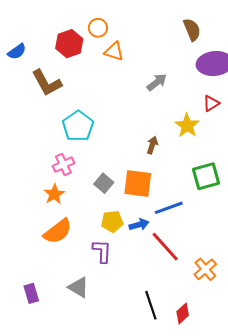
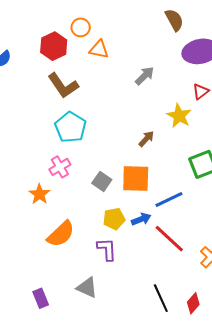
brown L-shape: (47, 83) -> (63, 86), moved
brown arrow: (152, 145) -> (146, 139), turned 30
orange star: (54, 194) -> (39, 194), moved

